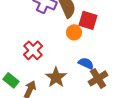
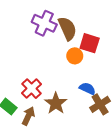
red cross: (33, 50) -> (32, 89), moved

